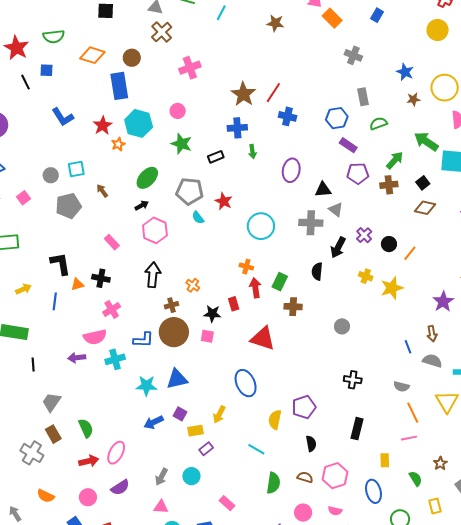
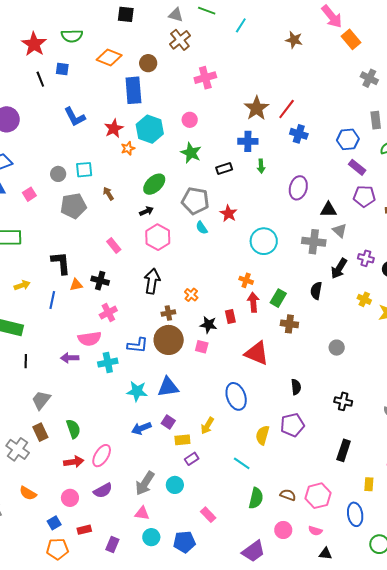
purple cross: (364, 235) -> (366, 258), turned -35
black semicircle: (311, 444) -> (296, 387), moved
gray arrow: (161, 477) -> (145, 483), size x1.4

